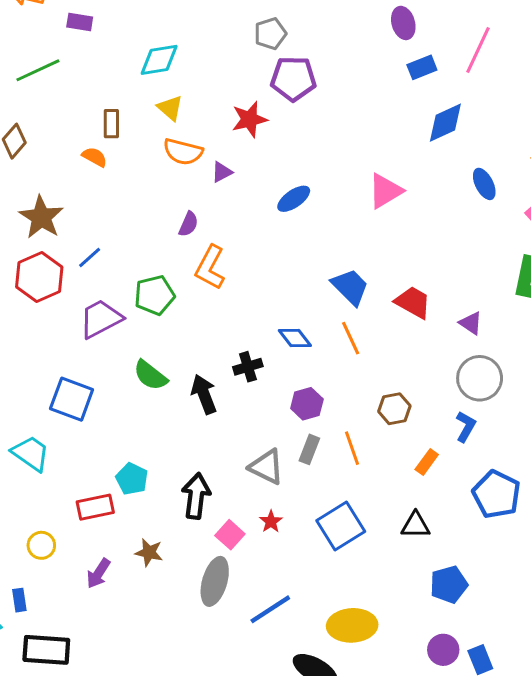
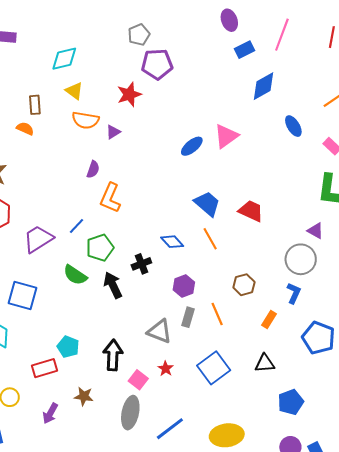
blue ellipse: (294, 199) -> (192, 146), moved
blue line: (90, 258) -> (77, 226), moved
green pentagon: (154, 295) -> (100, 248), moved
purple triangle: (471, 323) -> (315, 231), moved

